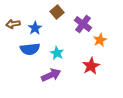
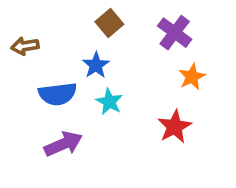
purple cross: (83, 24) -> (175, 33), moved
blue star: (35, 28) -> (96, 65), moved
purple arrow: (51, 75) -> (63, 144), moved

